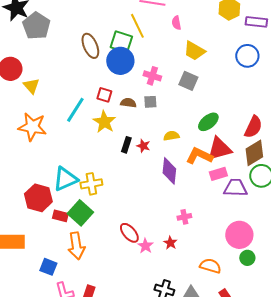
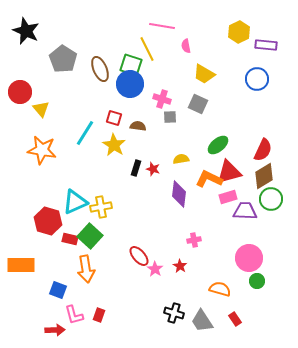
gray pentagon: (36, 26) -> (63, 59), moved
gray square: (150, 102) -> (170, 117), moved

